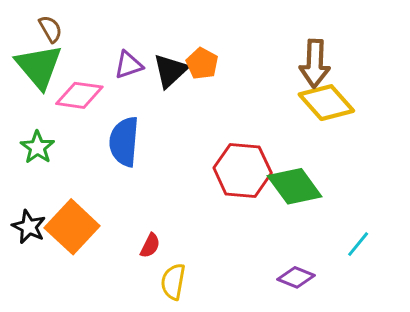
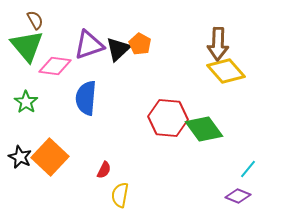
purple triangle: (128, 65) -> (89, 45), size x1.5
purple diamond: (296, 277) -> (238, 196), moved

